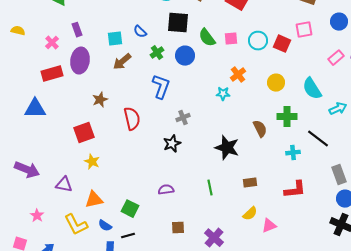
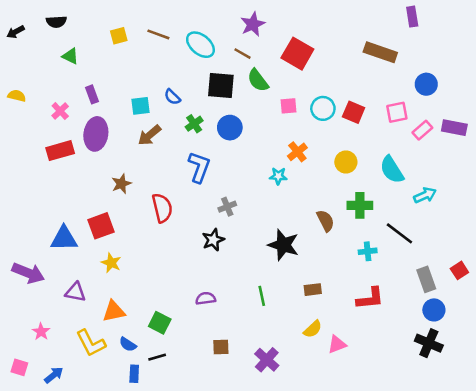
pink square: (304, 30) -> (397, 112), moved
green semicircle: (207, 38) -> (258, 80), moved
blue triangle: (35, 109) -> (64, 239), moved

